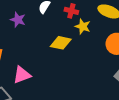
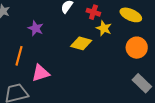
purple star: (18, 20) -> (36, 28), moved

